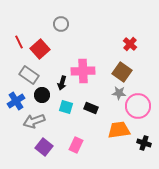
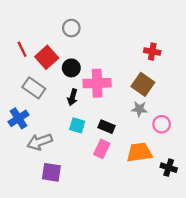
red cross: (130, 44) -> (152, 52), turned -32
black circle: (42, 95) -> (71, 68), moved
pink circle: (138, 106) -> (162, 124), size x0.6
pink rectangle: (76, 145) -> (102, 149), moved
purple square: (44, 147) -> (51, 172), turned -30

